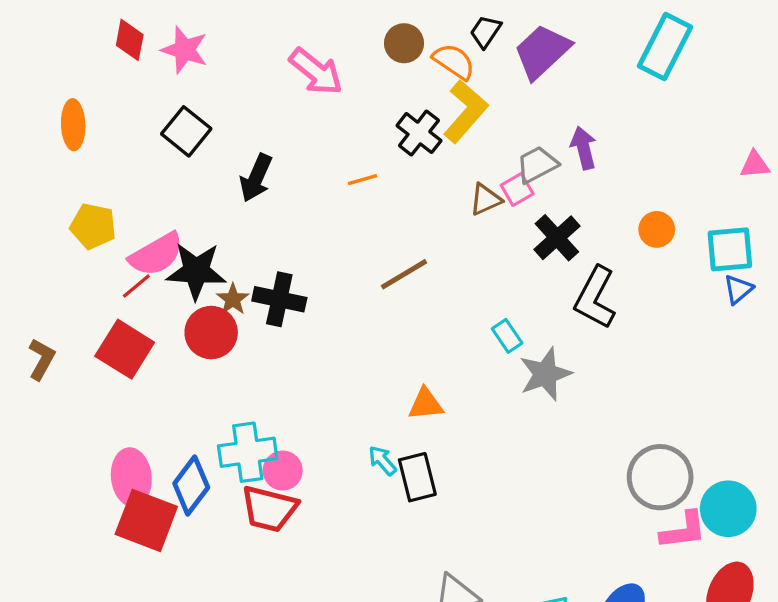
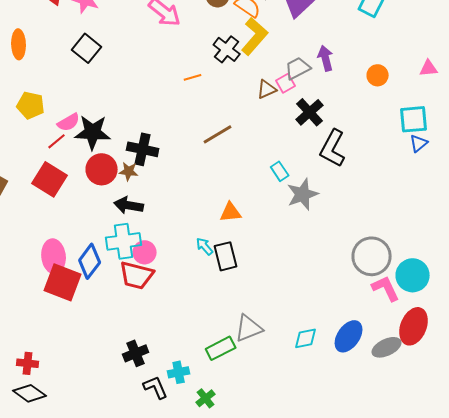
black arrow: (256, 178) -> (129, 205), moved, turned 76
orange circle: (657, 229) -> (378, 75), moved
pink semicircle: (156, 254) -> (69, 122), size x0.7
brown star: (233, 299) -> (129, 171), moved, turned -30
pink L-shape: (683, 530) -> (386, 288), turned -108

